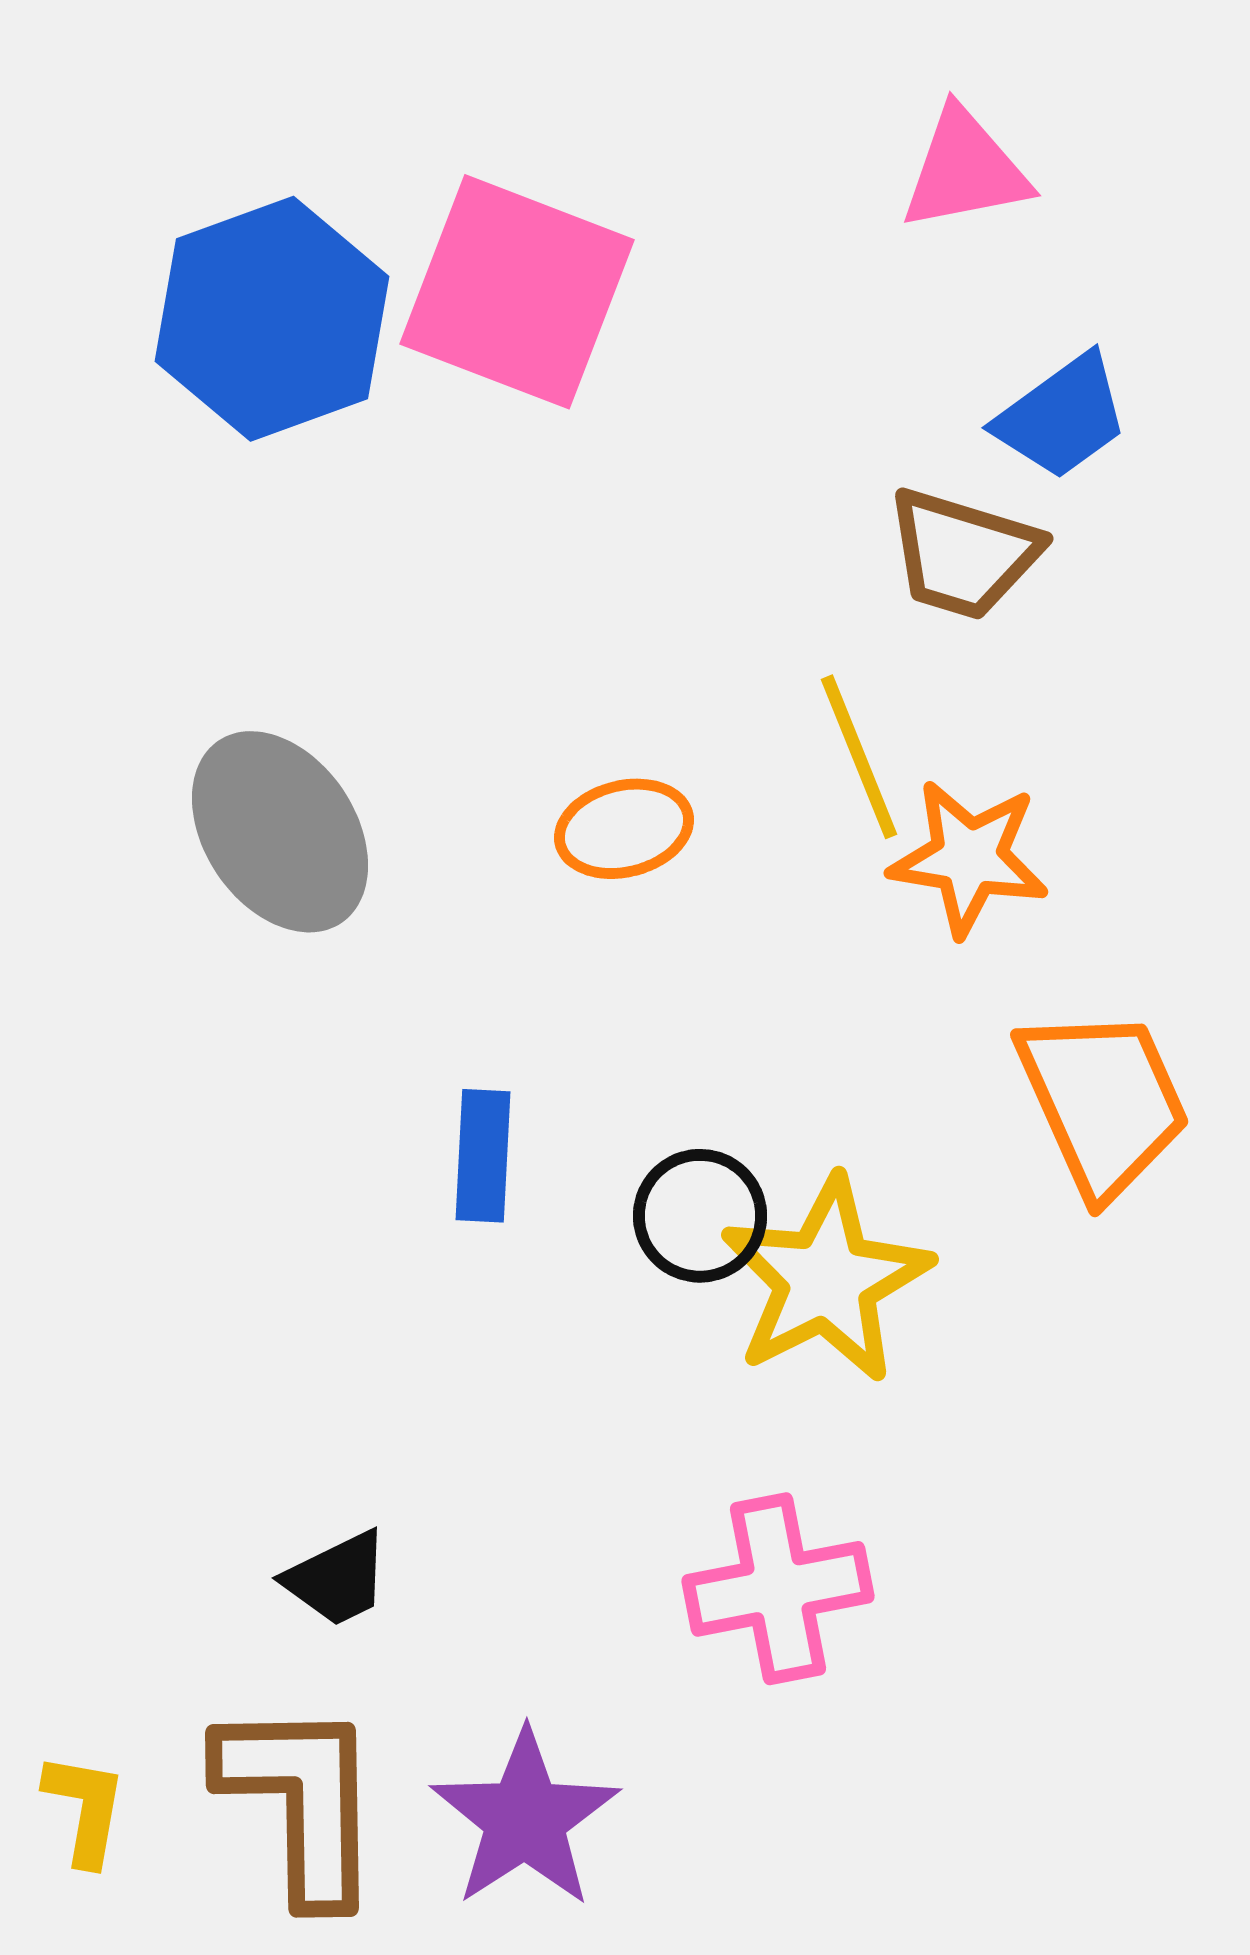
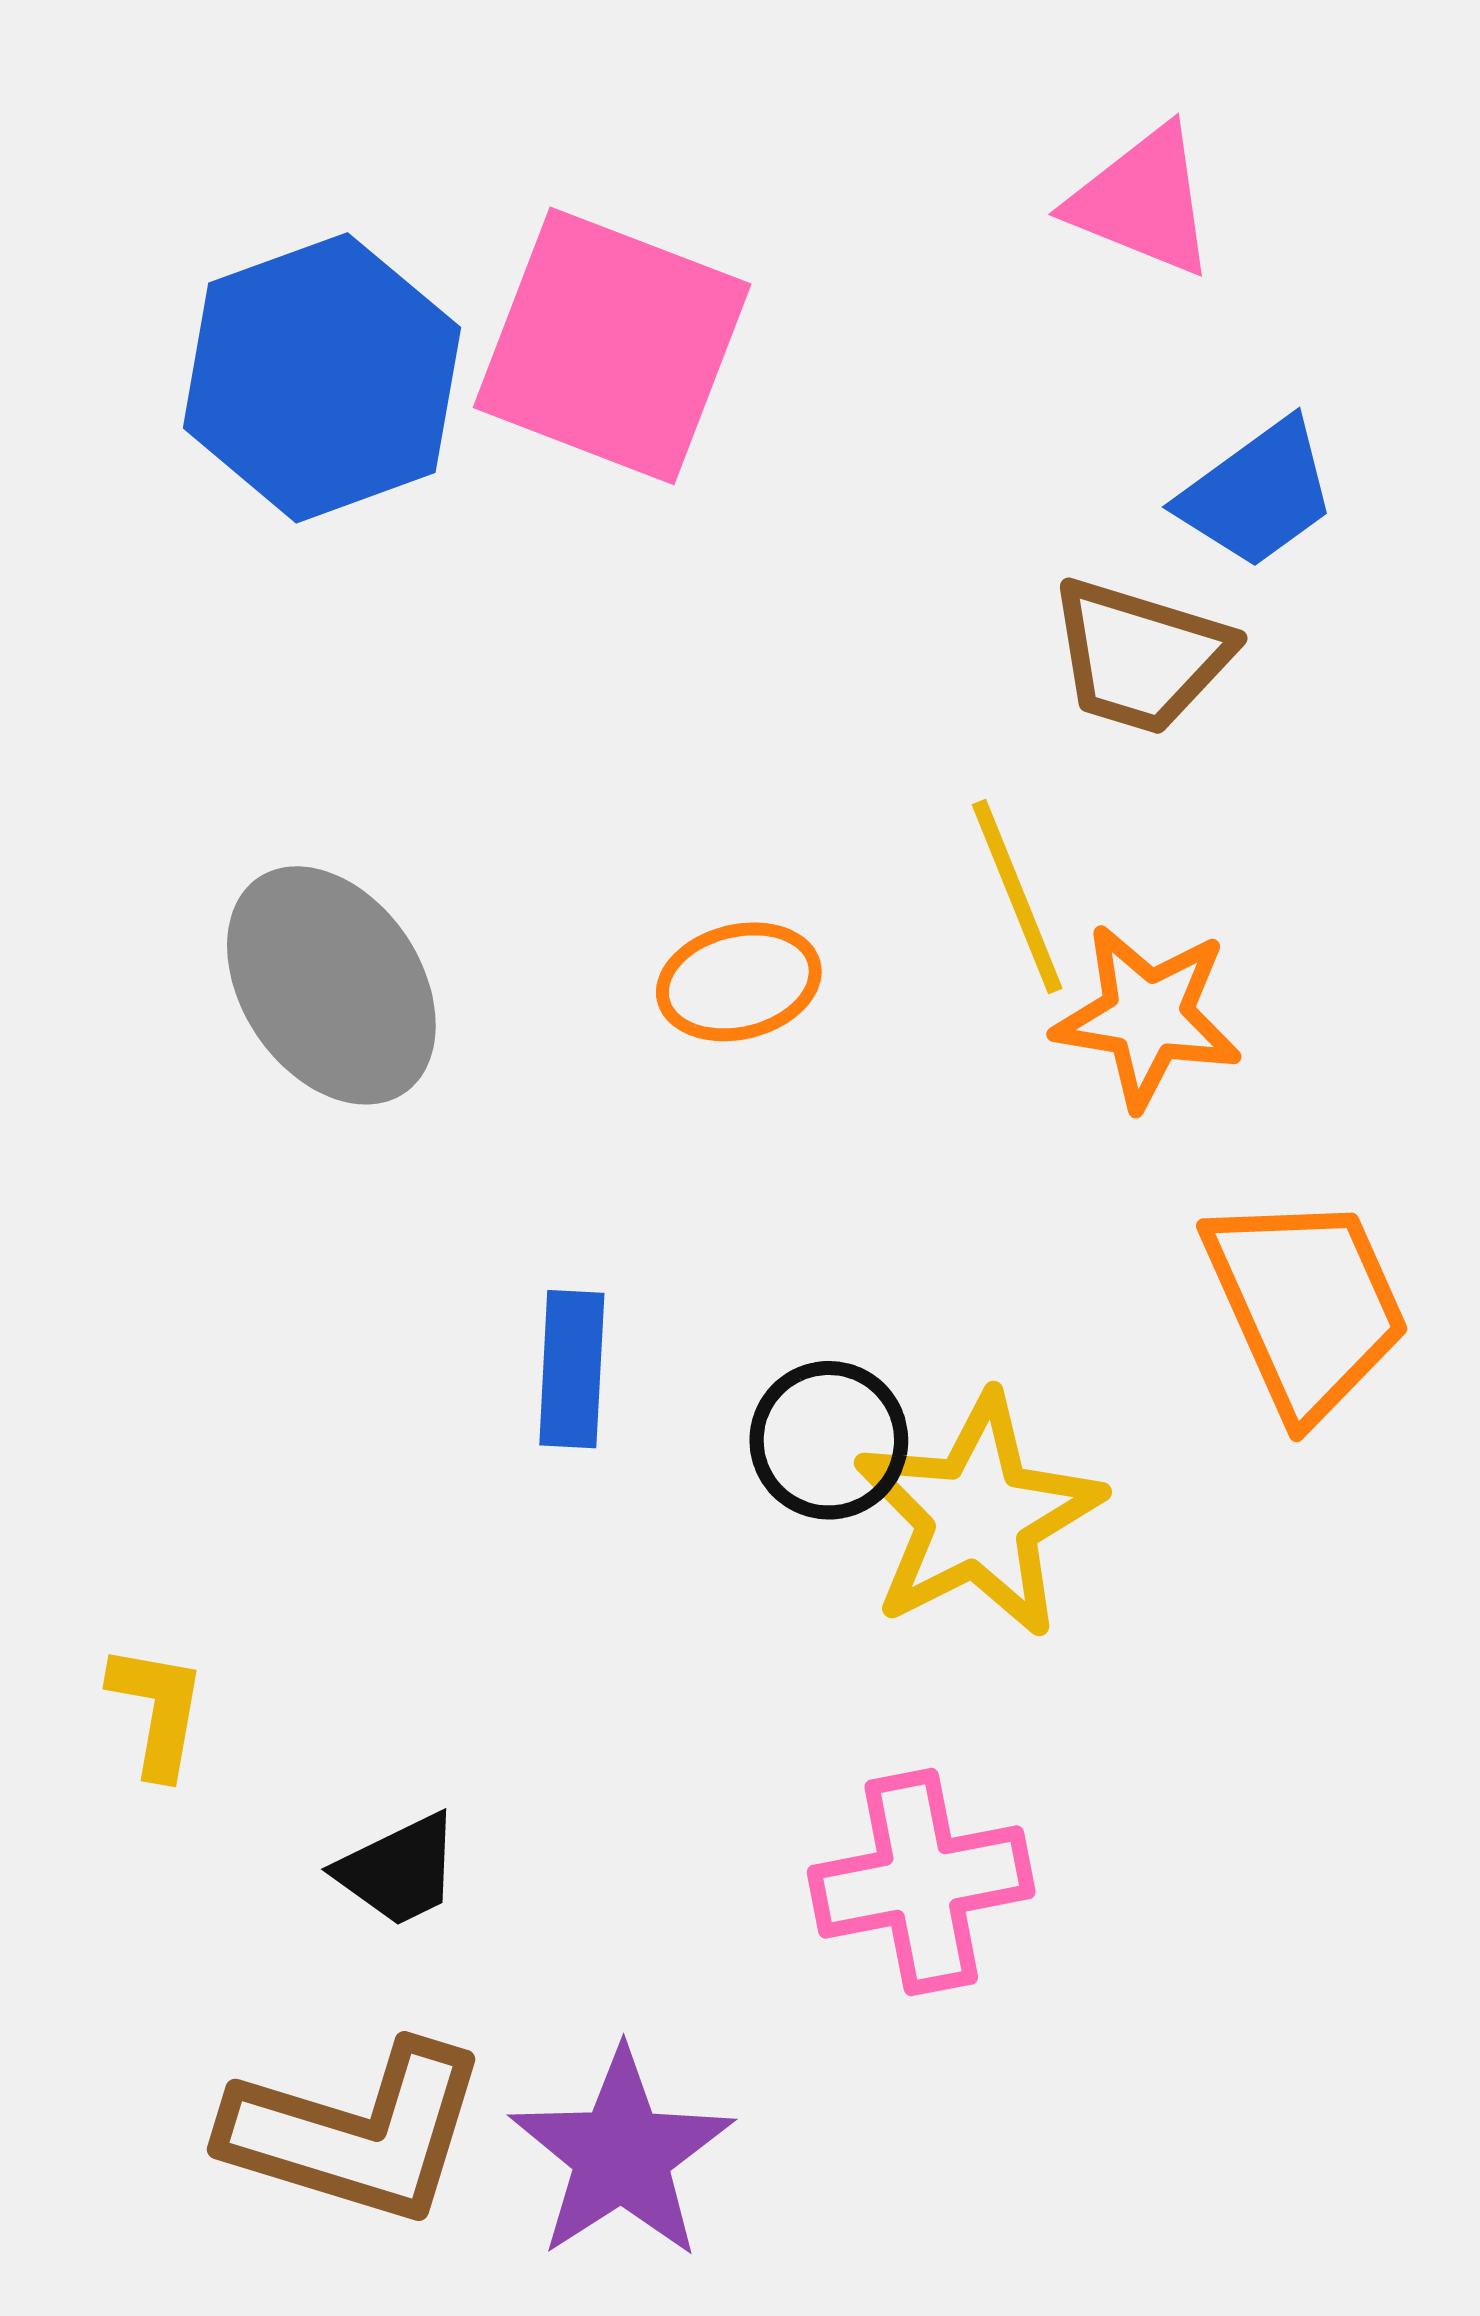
pink triangle: (965, 170) -> (1143, 201), turned 33
brown L-shape: (301, 1801) -> (356, 2133), turned 108
yellow L-shape: (85, 1809) -> (157, 1710), moved

